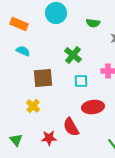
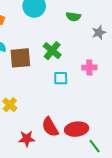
brown square: (43, 78) -> (20, 58), moved
red ellipse: (93, 107) -> (77, 129), moved

